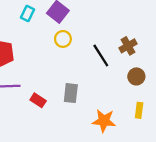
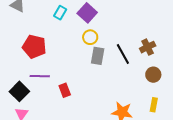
gray rectangle: (71, 93) -> (98, 56), moved
red rectangle: (38, 100) -> (65, 90), turned 32

